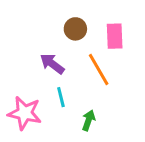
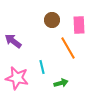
purple arrow: (52, 64) -> (13, 41), moved
green arrow: (88, 120) -> (61, 83), turned 56

